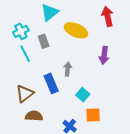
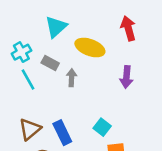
gray rectangle: (44, 41) -> (50, 63), turned -40
gray arrow: (68, 69) -> (72, 78), moved
blue rectangle: (51, 83) -> (62, 133), moved

